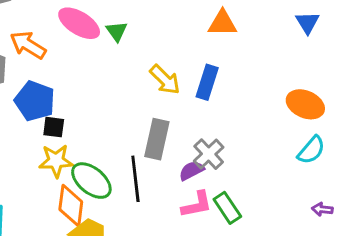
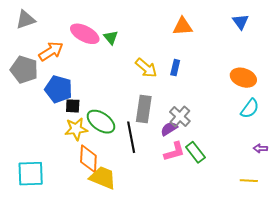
orange arrow: (28, 45) -> (51, 51), turned 120
blue rectangle: (207, 82) -> (175, 68), size x0.7
green ellipse: (91, 181) -> (101, 122), moved

